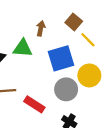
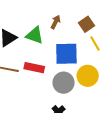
red rectangle: (34, 104) -> (34, 68), moved, turned -36

